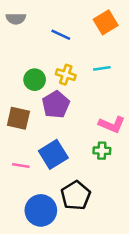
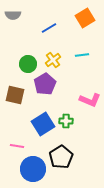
blue line: (61, 35) -> (49, 28), turned -56
yellow cross: (66, 75) -> (53, 60), turned 35
green cross: (102, 151) -> (66, 121), moved
pink line: (21, 166) -> (17, 146), moved

